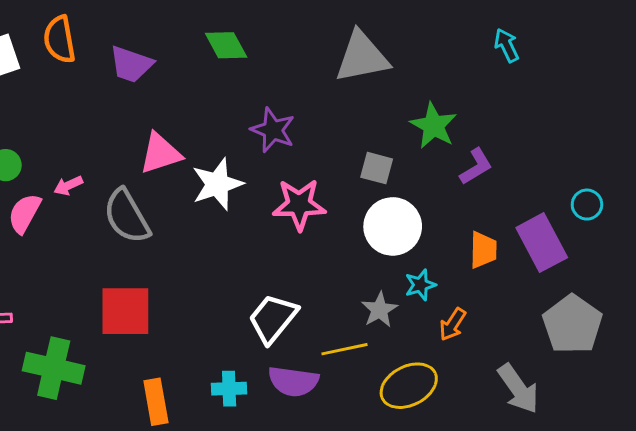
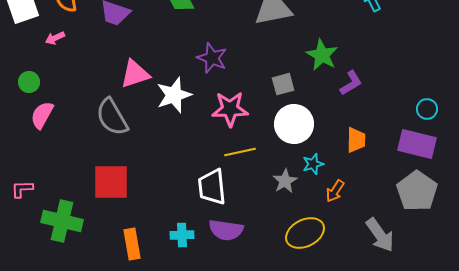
gray square: (377, 168) -> (283, 84), turned -30
pink arrow: (68, 186) -> (55, 38), moved
purple rectangle: (542, 243) -> (417, 144), moved, turned -48
white trapezoid: (273, 319) -> (212, 187), turned -45
yellow line: (344, 349) -> (240, 152), moved

